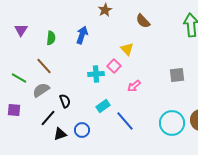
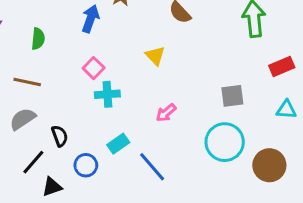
blue arrow: (82, 35) -> (90, 19), moved
brown line: (44, 66) -> (27, 82), turned -36
pink square: (114, 66) -> (94, 68), moved
cyan circle: (172, 123) -> (225, 142), moved
blue circle: (82, 130) -> (86, 165), moved

